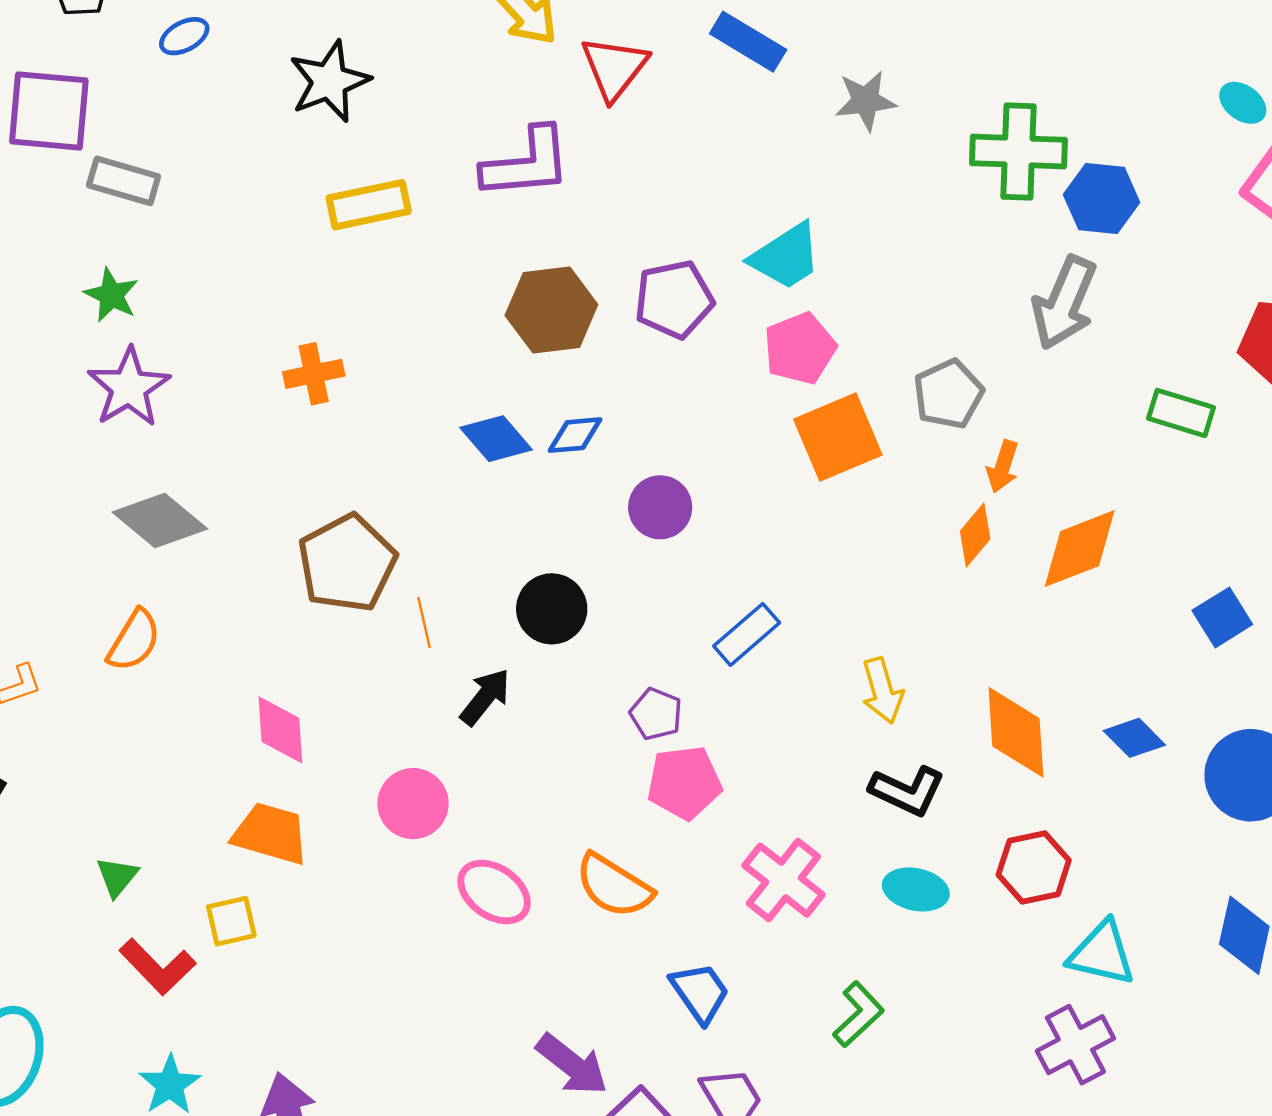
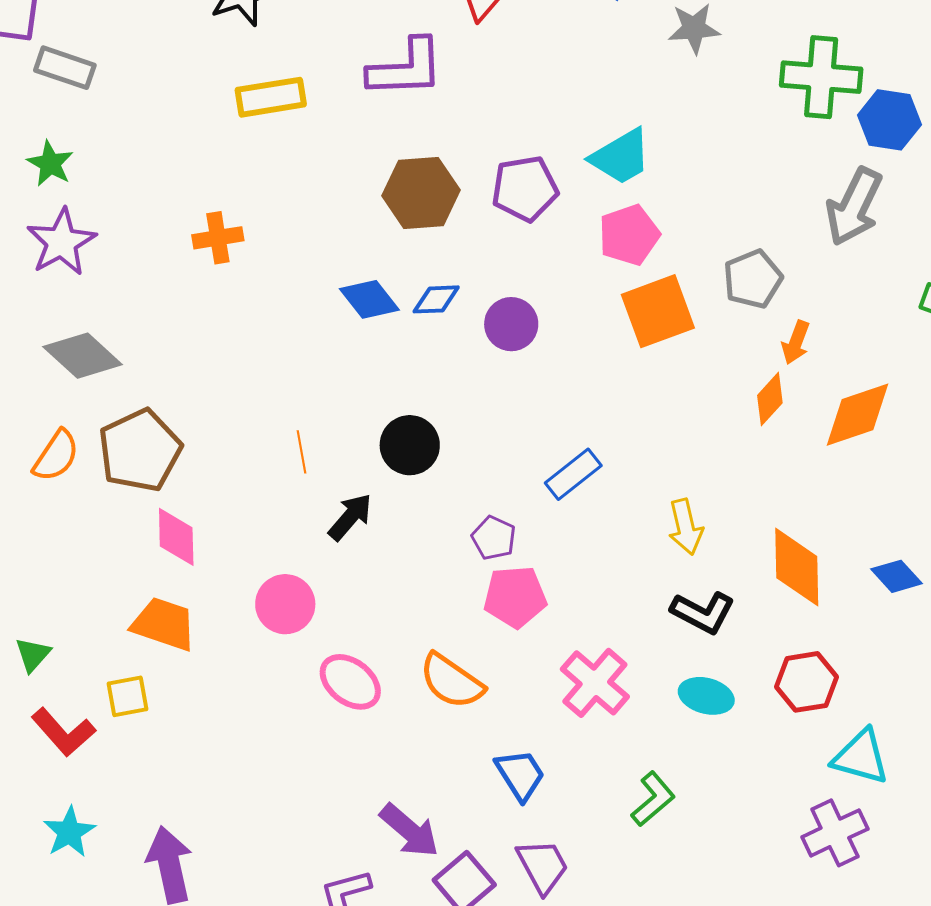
purple circle: (660, 507) -> (511, 324), moved
brown pentagon: (347, 563) -> (140, 450), moved

